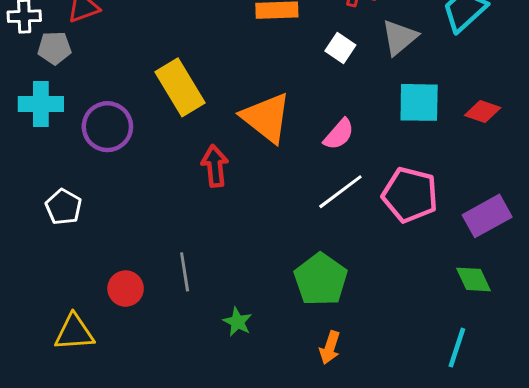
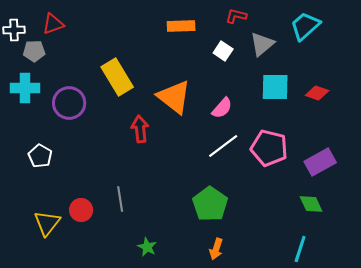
green star: (238, 322) -> (147, 247), moved
yellow triangle: (74, 332) -> (47, 223), moved, turned -48

